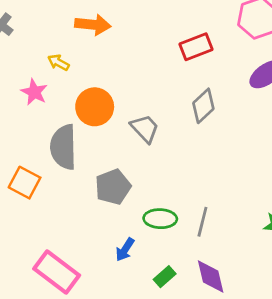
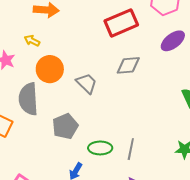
red rectangle: (196, 47) -> (121, 23), size x1.4
yellow arrow: (58, 62) -> (32, 41), moved
gray diamond: (203, 106) -> (128, 65), turned 40

